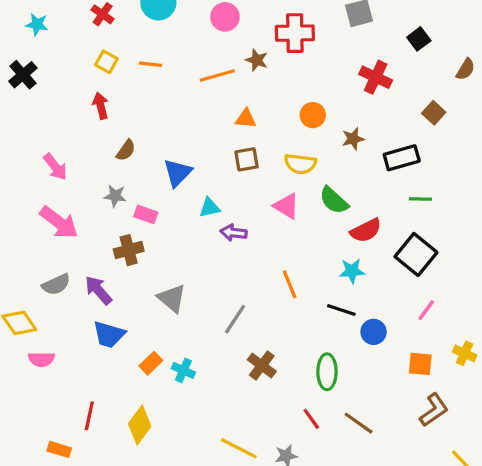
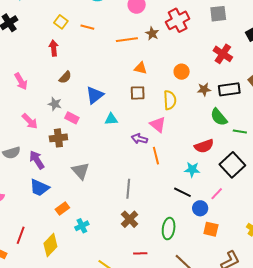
red cross: (295, 33) -> (178, 20), turned -35
black rectangle: (402, 158) -> (229, 89), moved
yellow semicircle: (300, 164) -> (170, 100), turned -108
green semicircle: (334, 200) -> (219, 117), moved
pink arrow: (59, 222) -> (30, 121), moved, size x0.7
purple arrow: (234, 233) -> (139, 139), moved
orange line: (290, 284) -> (156, 156), moved
pink line: (426, 310) -> (217, 194), moved
gray line: (235, 319) -> (128, 189), moved, turned -36
orange square: (420, 364) -> (211, 229), moved
cyan cross: (183, 370) -> (82, 226), moved, turned 32
red line: (311, 419) -> (140, 253), moved, turned -64

